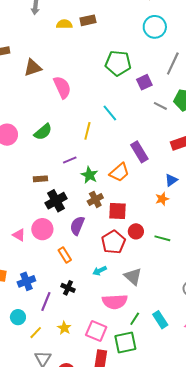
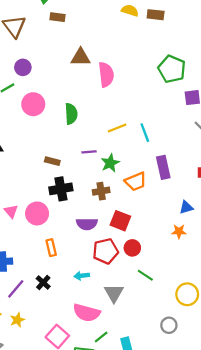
brown triangle: (33, 68) -> (81, 57), moved
cyan line: (110, 113) -> (145, 133), moved
yellow line: (87, 131) -> (117, 128), turned 36
green semicircle: (43, 132) -> (71, 114), turned -72
green star: (89, 175) -> (110, 163), moved
brown cross: (95, 199) -> (101, 191), moved
orange star: (162, 199) -> (179, 231), moved
purple semicircle: (77, 226) -> (87, 224), moved, turned -132
green line: (162, 238) -> (145, 275), moved
yellow star: (64, 328) -> (17, 320), moved

